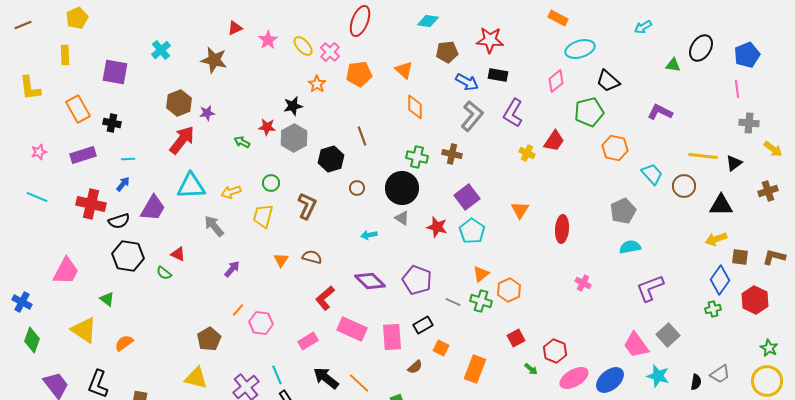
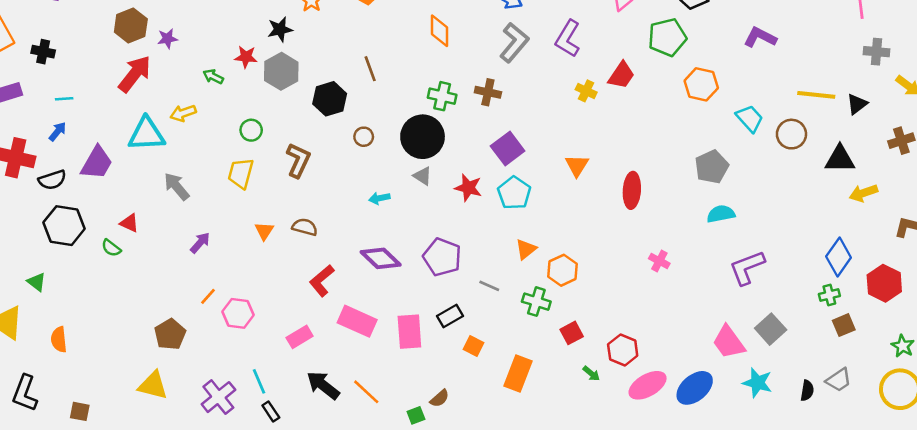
yellow arrow: (231, 192) -> (183, 113), moved
yellow arrow: (716, 239) -> (863, 193), moved
brown square: (740, 257) -> (844, 325), moved, turned -30
green cross: (481, 301) -> (536, 302), moved
orange semicircle: (124, 343) -> (59, 339), turned -60
brown semicircle: (415, 367) -> (440, 398), moved

